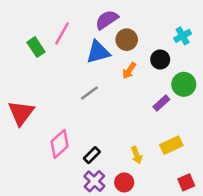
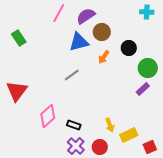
pink line: (62, 33) -> (59, 13), moved
cyan cross: (183, 36) -> (147, 12), moved, turned 32
green rectangle: (36, 47) -> (19, 38), moved
purple rectangle: (161, 103) -> (143, 89), moved
yellow rectangle: (171, 145) -> (129, 135), moved
black rectangle: (92, 155) -> (74, 125), turned 64

